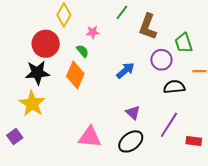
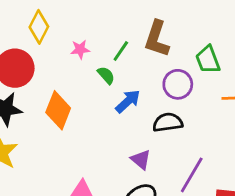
green line: (122, 12) -> (121, 51), moved
green semicircle: (83, 51) -> (106, 75), moved
black semicircle: (174, 87) -> (168, 122), moved

